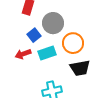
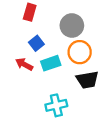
gray circle: (53, 23) -> (72, 26), moved
red arrow: (23, 54) -> (24, 64), turned 49

